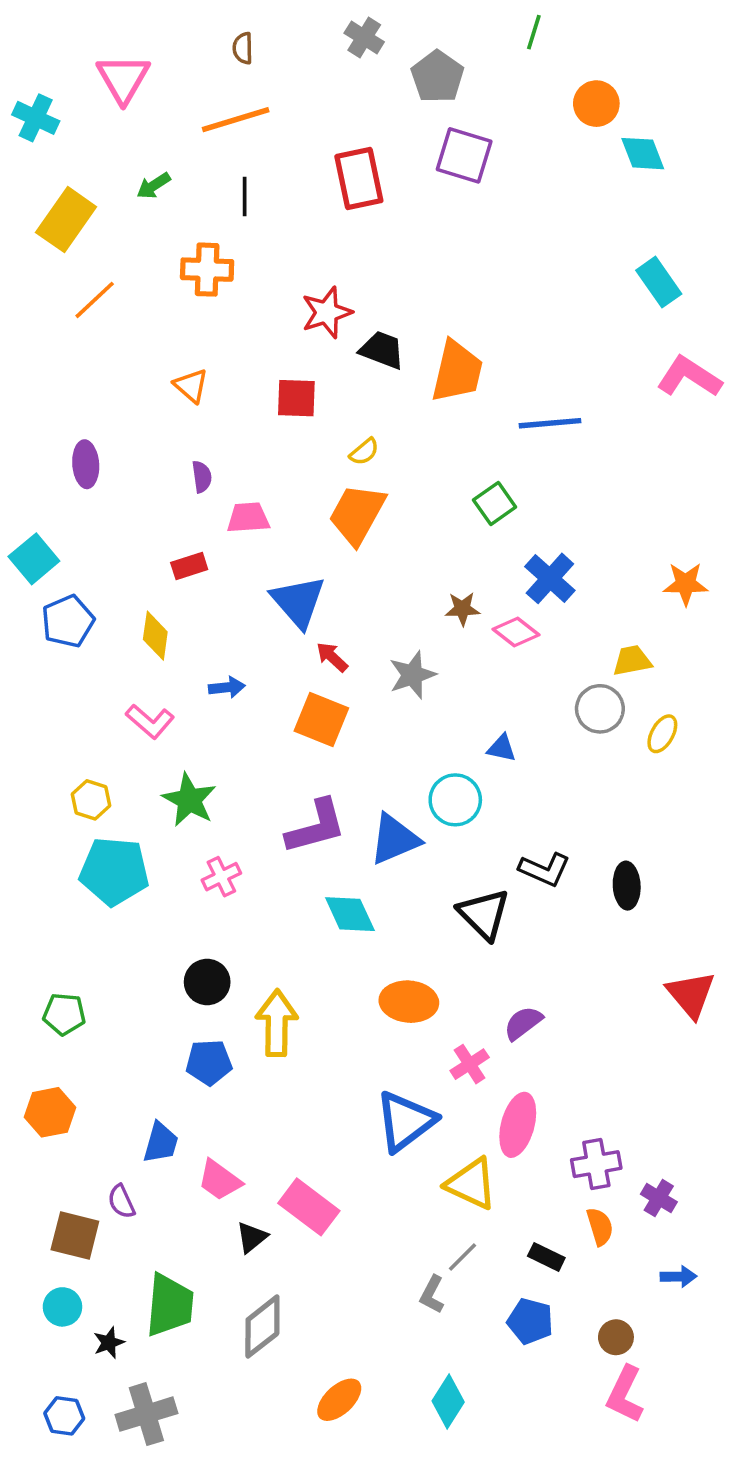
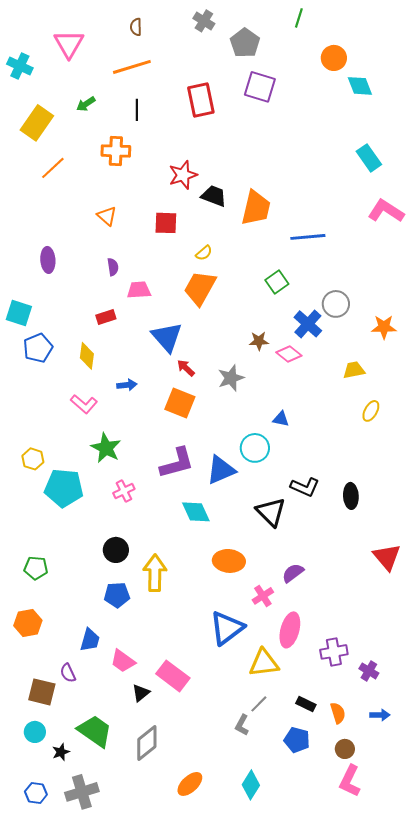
cyan square: (34, 559) -> (19, 313), turned -32
gray circle: (600, 709) -> (336, 304), moved
yellow hexagon: (91, 800) -> (33, 459), moved
yellow triangle: (471, 1184) -> (264, 663), turned -32
orange semicircle: (600, 1227) -> (338, 713), moved
green trapezoid: (170, 1305) -> (95, 731), turned -60

